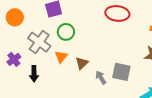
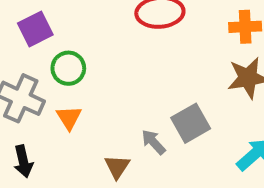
brown triangle: (82, 63) -> (117, 167), moved
gray square: (121, 72) -> (191, 123), turned -30

